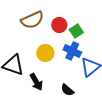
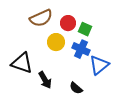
green square: (76, 31) -> (85, 29), turned -32
yellow circle: (45, 53) -> (56, 42), moved

